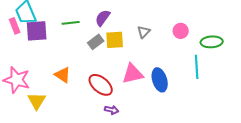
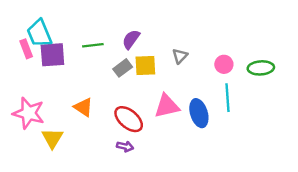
pink circle: (181, 31) -> (224, 64), moved
cyan line: (197, 67) -> (227, 98), moved
purple arrow: (112, 110) -> (125, 146), moved

